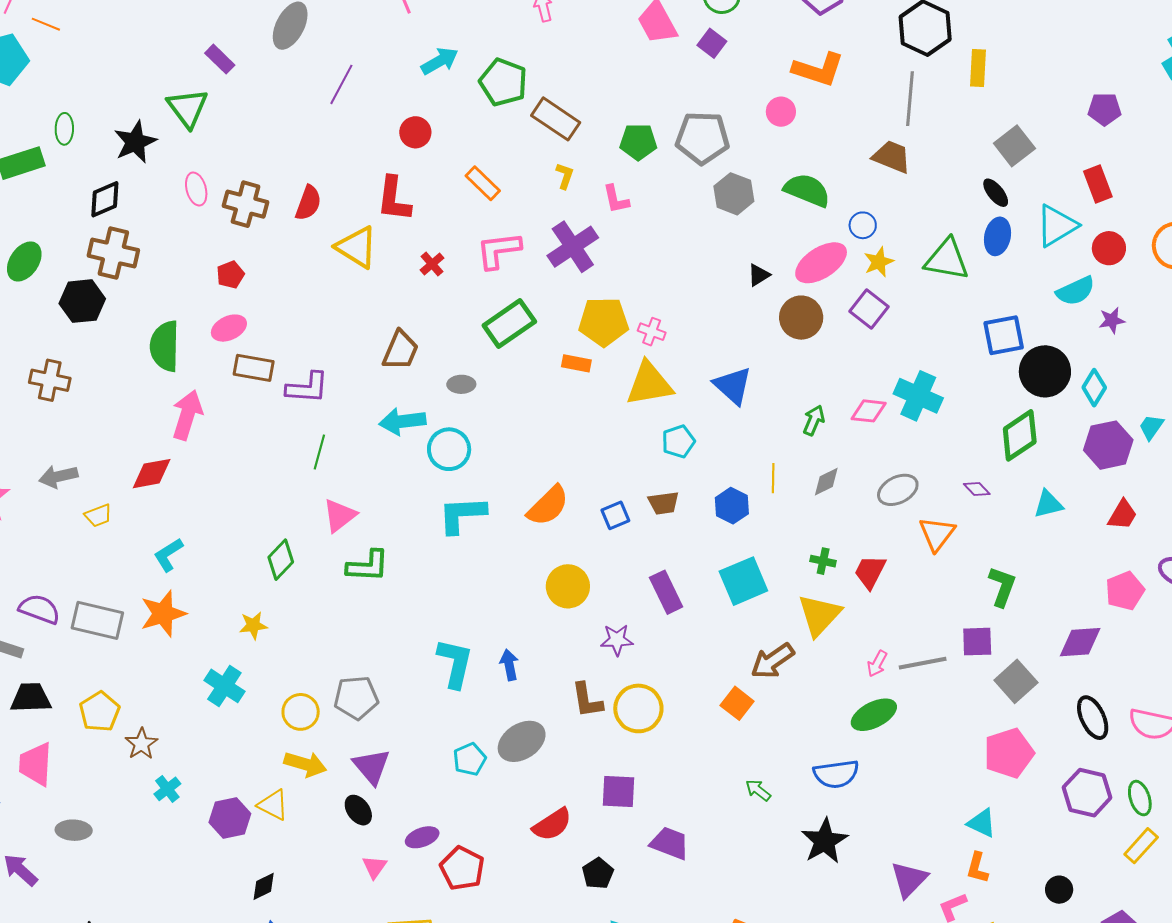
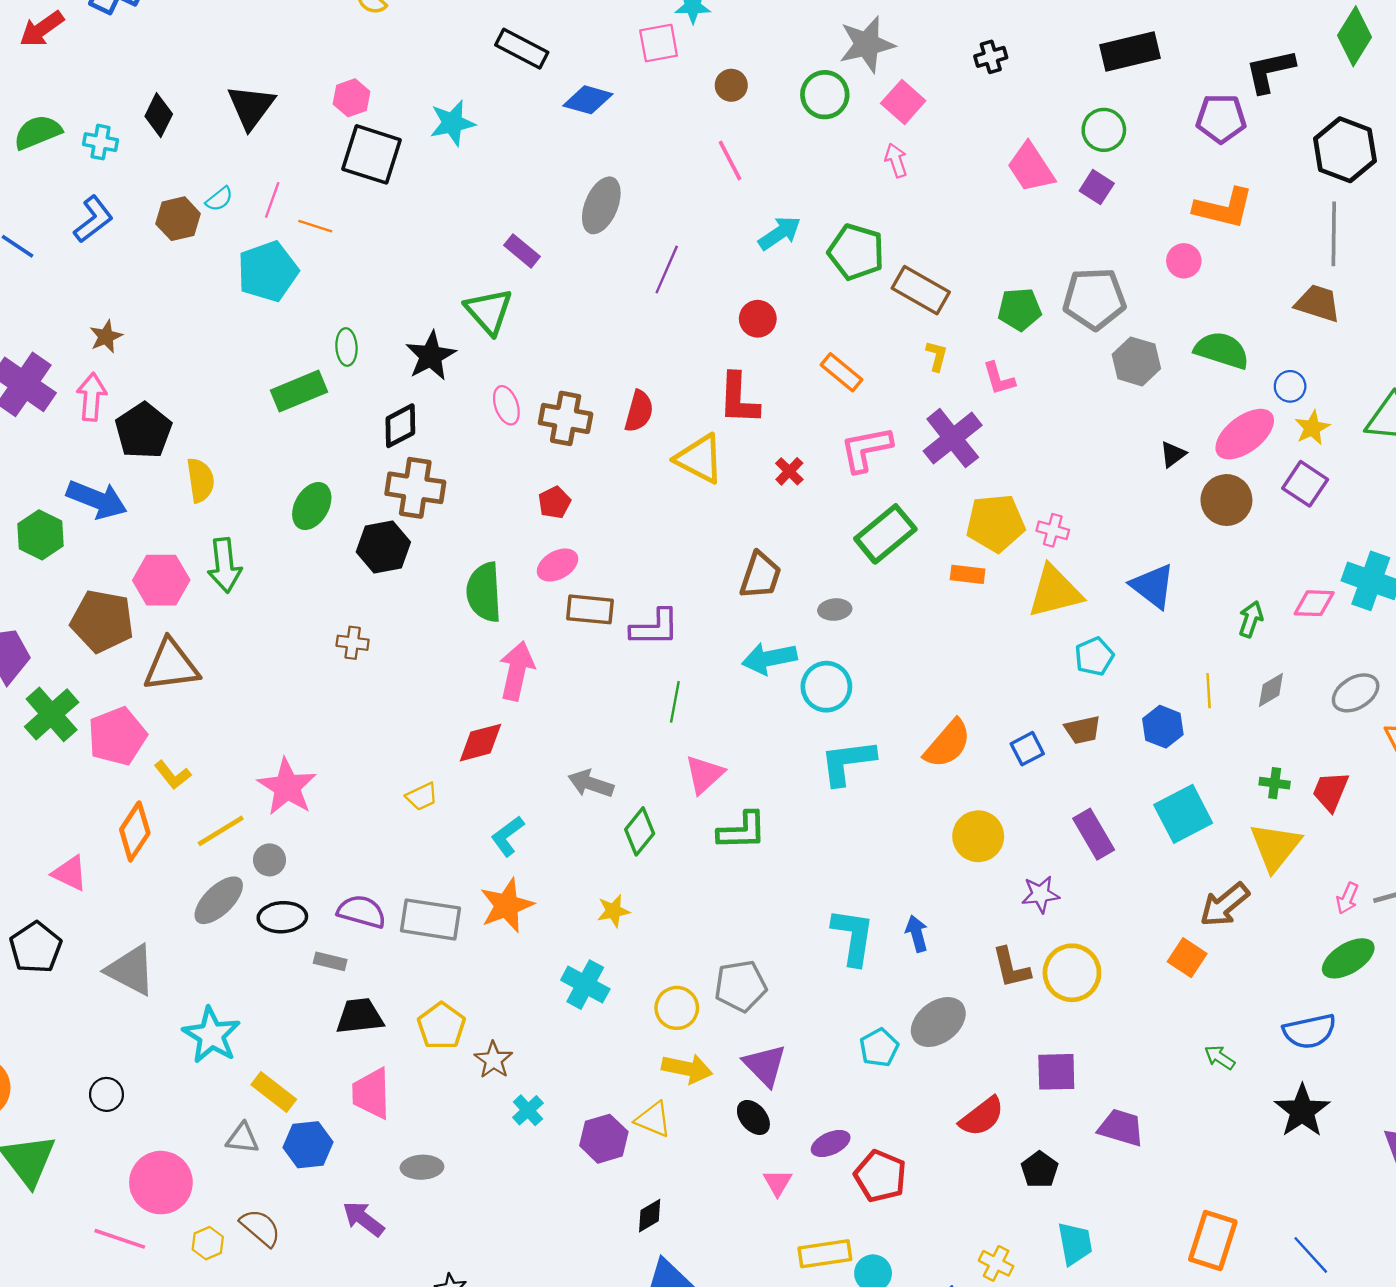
brown cross: (50, 380) -> (353, 643), size x0.7
gray arrow: (58, 476) -> (591, 784), moved, turned 36

